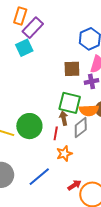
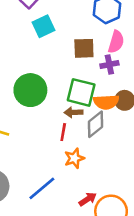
cyan square: (24, 48) -> (43, 26), moved
brown arrow: (64, 118) -> (73, 112), turned -80
green circle: (29, 126) -> (30, 90), moved

